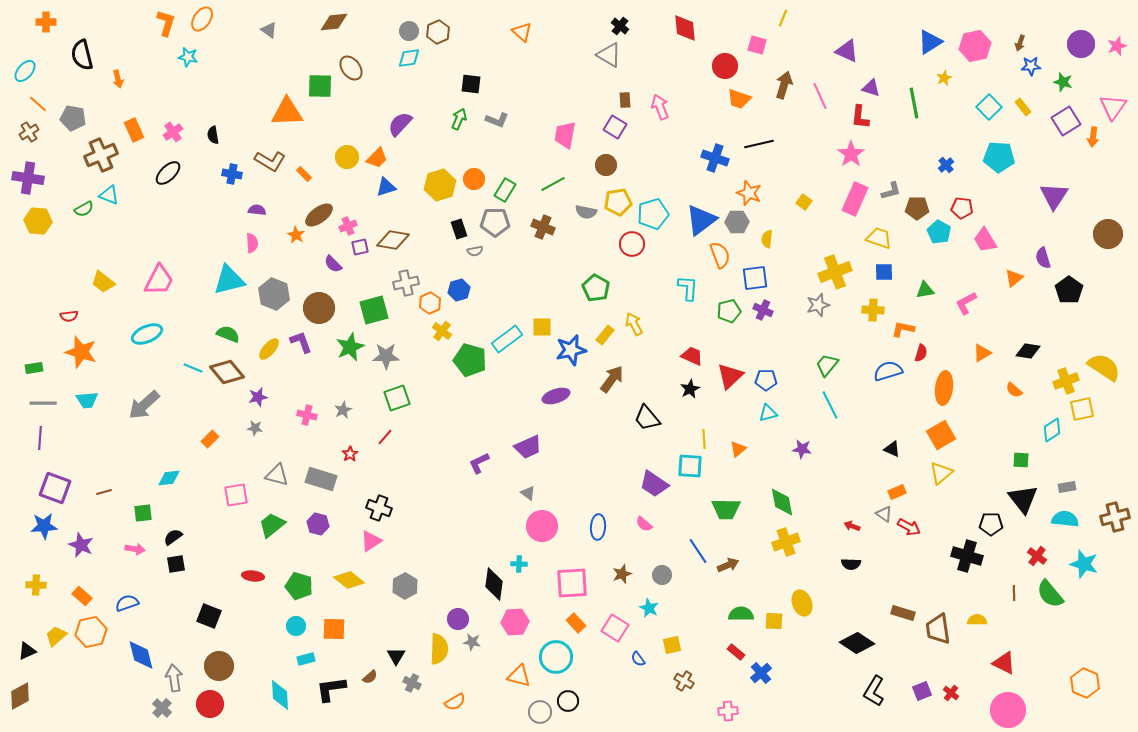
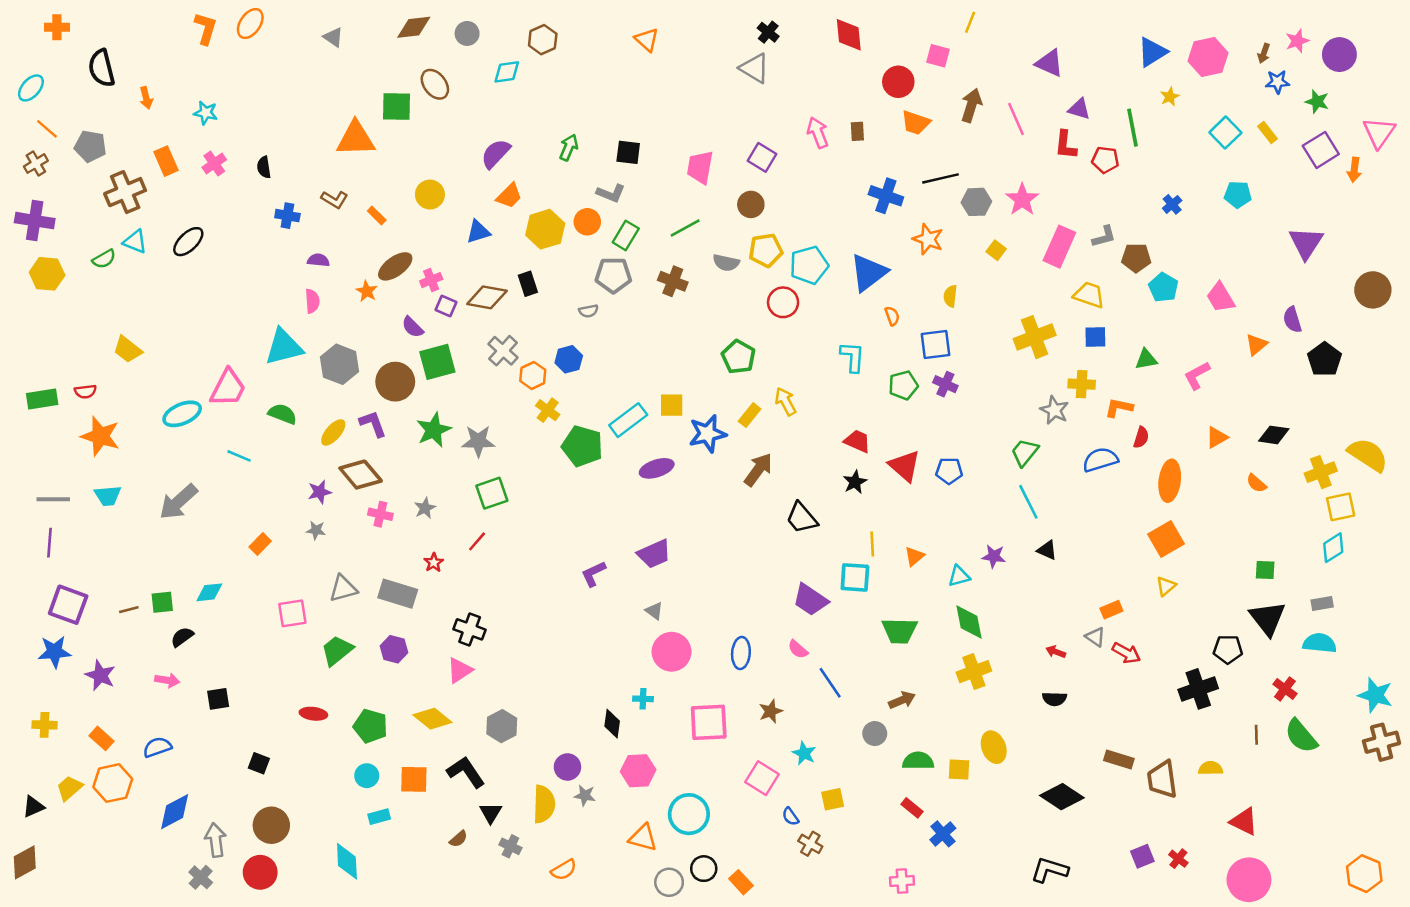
gray circle: (409, 31) -> (467, 33), moved
pink star: (1117, 46) -> (1297, 41), moved
cyan star: (188, 57) -> (206, 113), moved
black square: (471, 84) -> (628, 152), moved
brown rectangle: (625, 100) -> (857, 131), moved
gray L-shape: (497, 120) -> (611, 193), moved
pink star: (851, 154) -> (1022, 199), moved
cyan pentagon: (999, 157) -> (1238, 195), size x0.7
orange trapezoid: (377, 158) -> (509, 196), moved
brown L-shape: (270, 161) -> (335, 199), size x0.7
black ellipse: (168, 173) -> (188, 242), moved
red pentagon: (962, 208) -> (1105, 160), moved
gray hexagon: (737, 222) -> (976, 202), moved
black rectangle: (459, 229) -> (528, 284), moved
purple square: (360, 247) -> (446, 306), turned 36
orange semicircle: (720, 255) -> (892, 316), size x0.6
pink trapezoid: (159, 280) -> (228, 388), moved
gray cross: (406, 283) -> (503, 351), turned -35
gray star: (818, 305) -> (1054, 410), moved, turned -30
green square: (374, 310) -> (437, 362), moved
green rectangle: (34, 368) -> (42, 399), moved, size x1.4
brown diamond: (227, 372) -> (361, 475), moved
red triangle: (730, 376) -> (904, 466), turned -36
purple ellipse: (556, 396) -> (657, 468), moved
cyan triangle: (768, 413) -> (959, 576), moved
cyan diamond: (1052, 430) -> (1333, 548), moved
black triangle: (892, 449) -> (1047, 550), moved
yellow triangle: (941, 473) -> (1166, 586), size x0.7
gray triangle: (277, 475) -> (343, 589), turned -30
green square: (143, 513) -> (162, 602), moved
brown cross: (1115, 517) -> (1382, 742), moved
black semicircle: (173, 537) -> (182, 637), moved
blue line: (698, 551) -> (830, 683), moved
black cross: (967, 556) -> (1198, 689), turned -36
cyan star: (1084, 564) -> (1375, 695), moved
gray circle: (662, 575) -> (875, 734), moved
black diamond: (494, 584) -> (612, 724), size x0.7
black square: (209, 616) -> (259, 763), size x0.7
orange rectangle: (576, 623) -> (741, 882), moved
blue diamond: (141, 655) -> (175, 812), turned 76
brown cross: (684, 681) -> (810, 844), moved
orange hexagon: (1085, 683) -> (1364, 874), moved
black L-shape: (331, 689) -> (466, 772), moved, turned 64
black L-shape: (874, 691) -> (1049, 870), moved, turned 76

